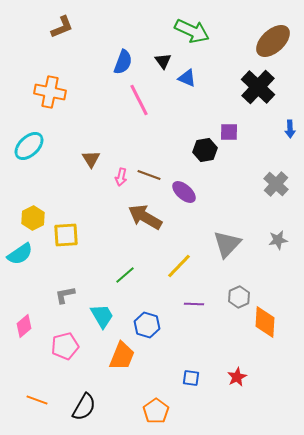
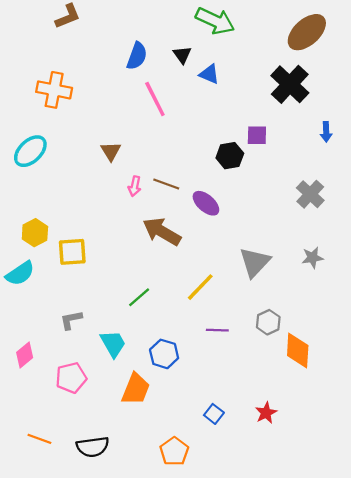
brown triangle: (91, 159) -> (111, 151), moved
blue square: (191, 378) -> (214, 414), turned 30
black semicircle: (84, 407) -> (93, 447), turned 52

